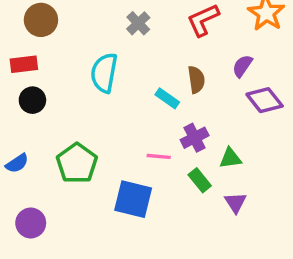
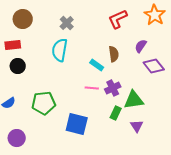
gray cross: (138, 23) -> (67, 23), moved
pink line: (159, 156) -> (92, 88), moved
green triangle: (230, 158) -> (134, 100), size x1.5
green pentagon: (77, 163) -> (44, 103), turned 30
green rectangle: (200, 180) -> (116, 113), turned 64

